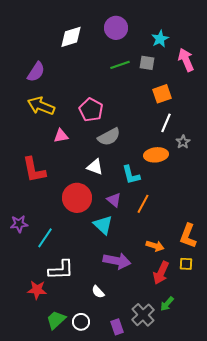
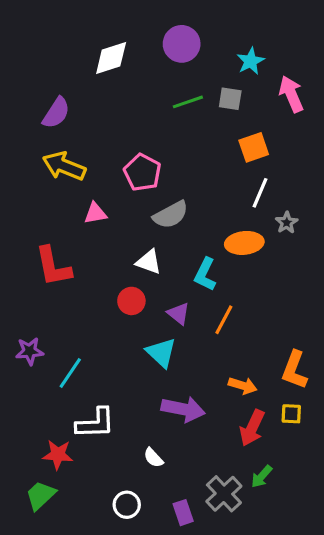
cyan L-shape: (131, 175) -> (205, 274), turned 40
red circle: (77, 198) -> (131, 301), moved, size x0.6
green trapezoid: (56, 320) -> (41, 495), moved

